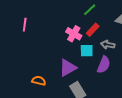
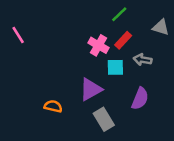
pink line: (25, 25) -> (18, 35), moved, turned -40
purple semicircle: (104, 65) -> (140, 99), moved

